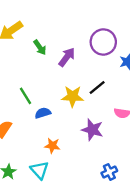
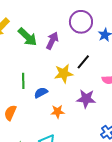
green arrow: (40, 47) -> (28, 37), size x1.5
green line: (26, 96) -> (23, 81), turned 42
orange star: (52, 146) -> (58, 112), moved

